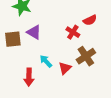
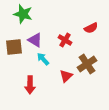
red cross: (73, 32) -> (65, 40), moved
cyan arrow: (46, 61) -> (43, 59), moved

